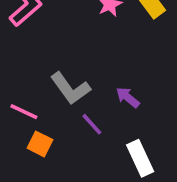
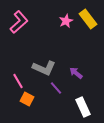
gray L-shape: (70, 88) -> (44, 68), turned -30
pink line: (24, 112) -> (18, 81), turned 35

